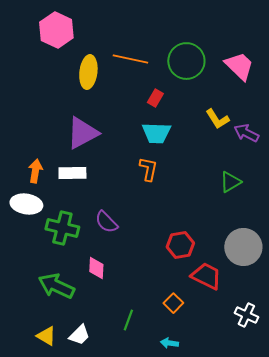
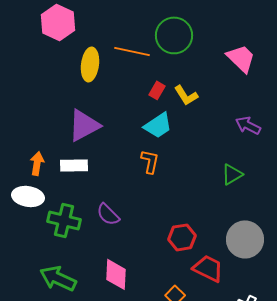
green circle: (186, 61) -> (174, 35), moved
yellow L-shape: (217, 119) -> (186, 95), moved
cyan trapezoid: (156, 133) -> (158, 125), turned -36
pink diamond: (96, 268) -> (116, 274), moved, size x1.4

